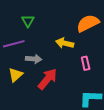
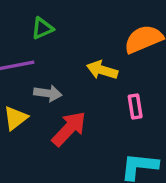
green triangle: (28, 21) -> (42, 28), turned 32

